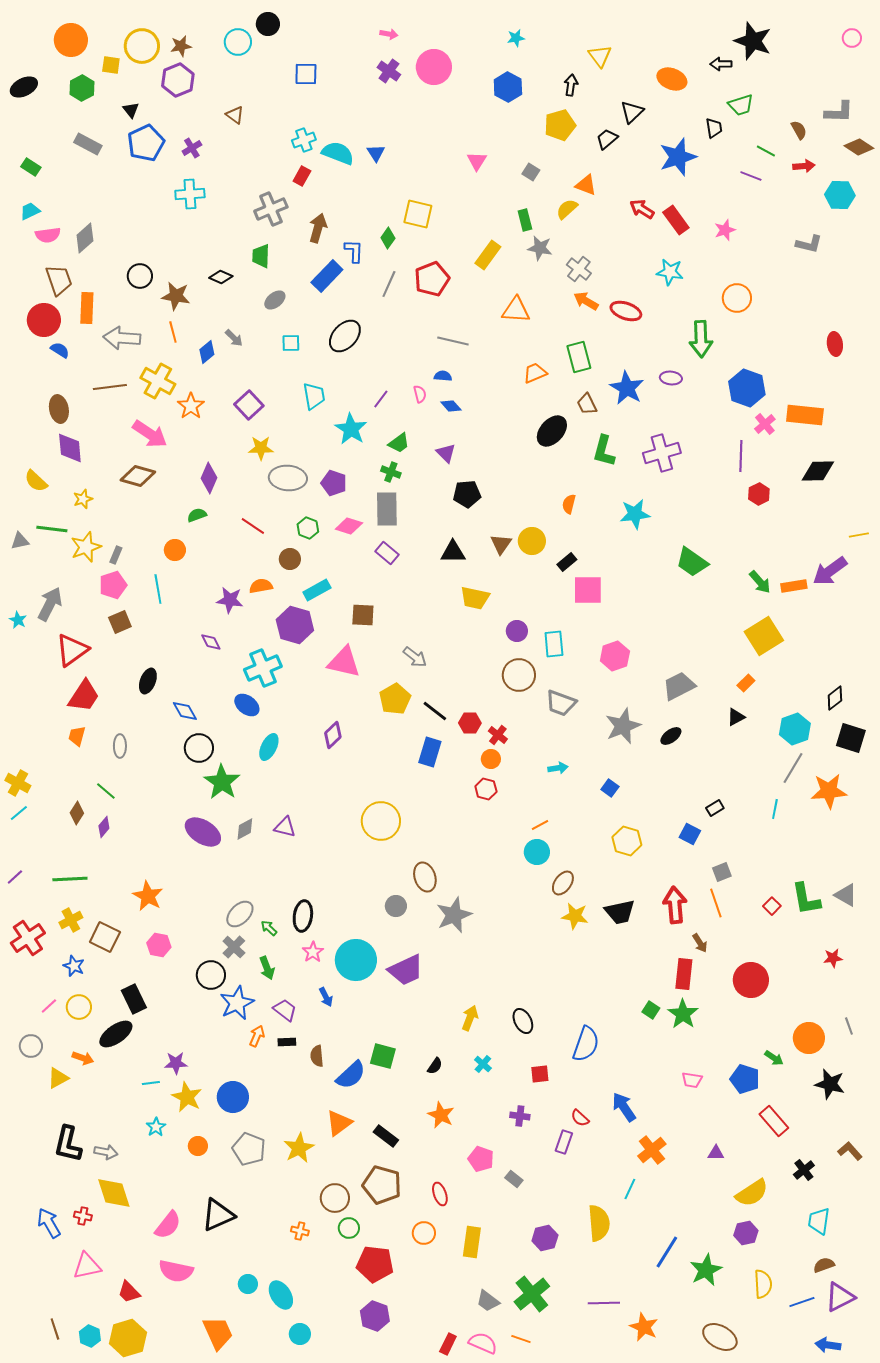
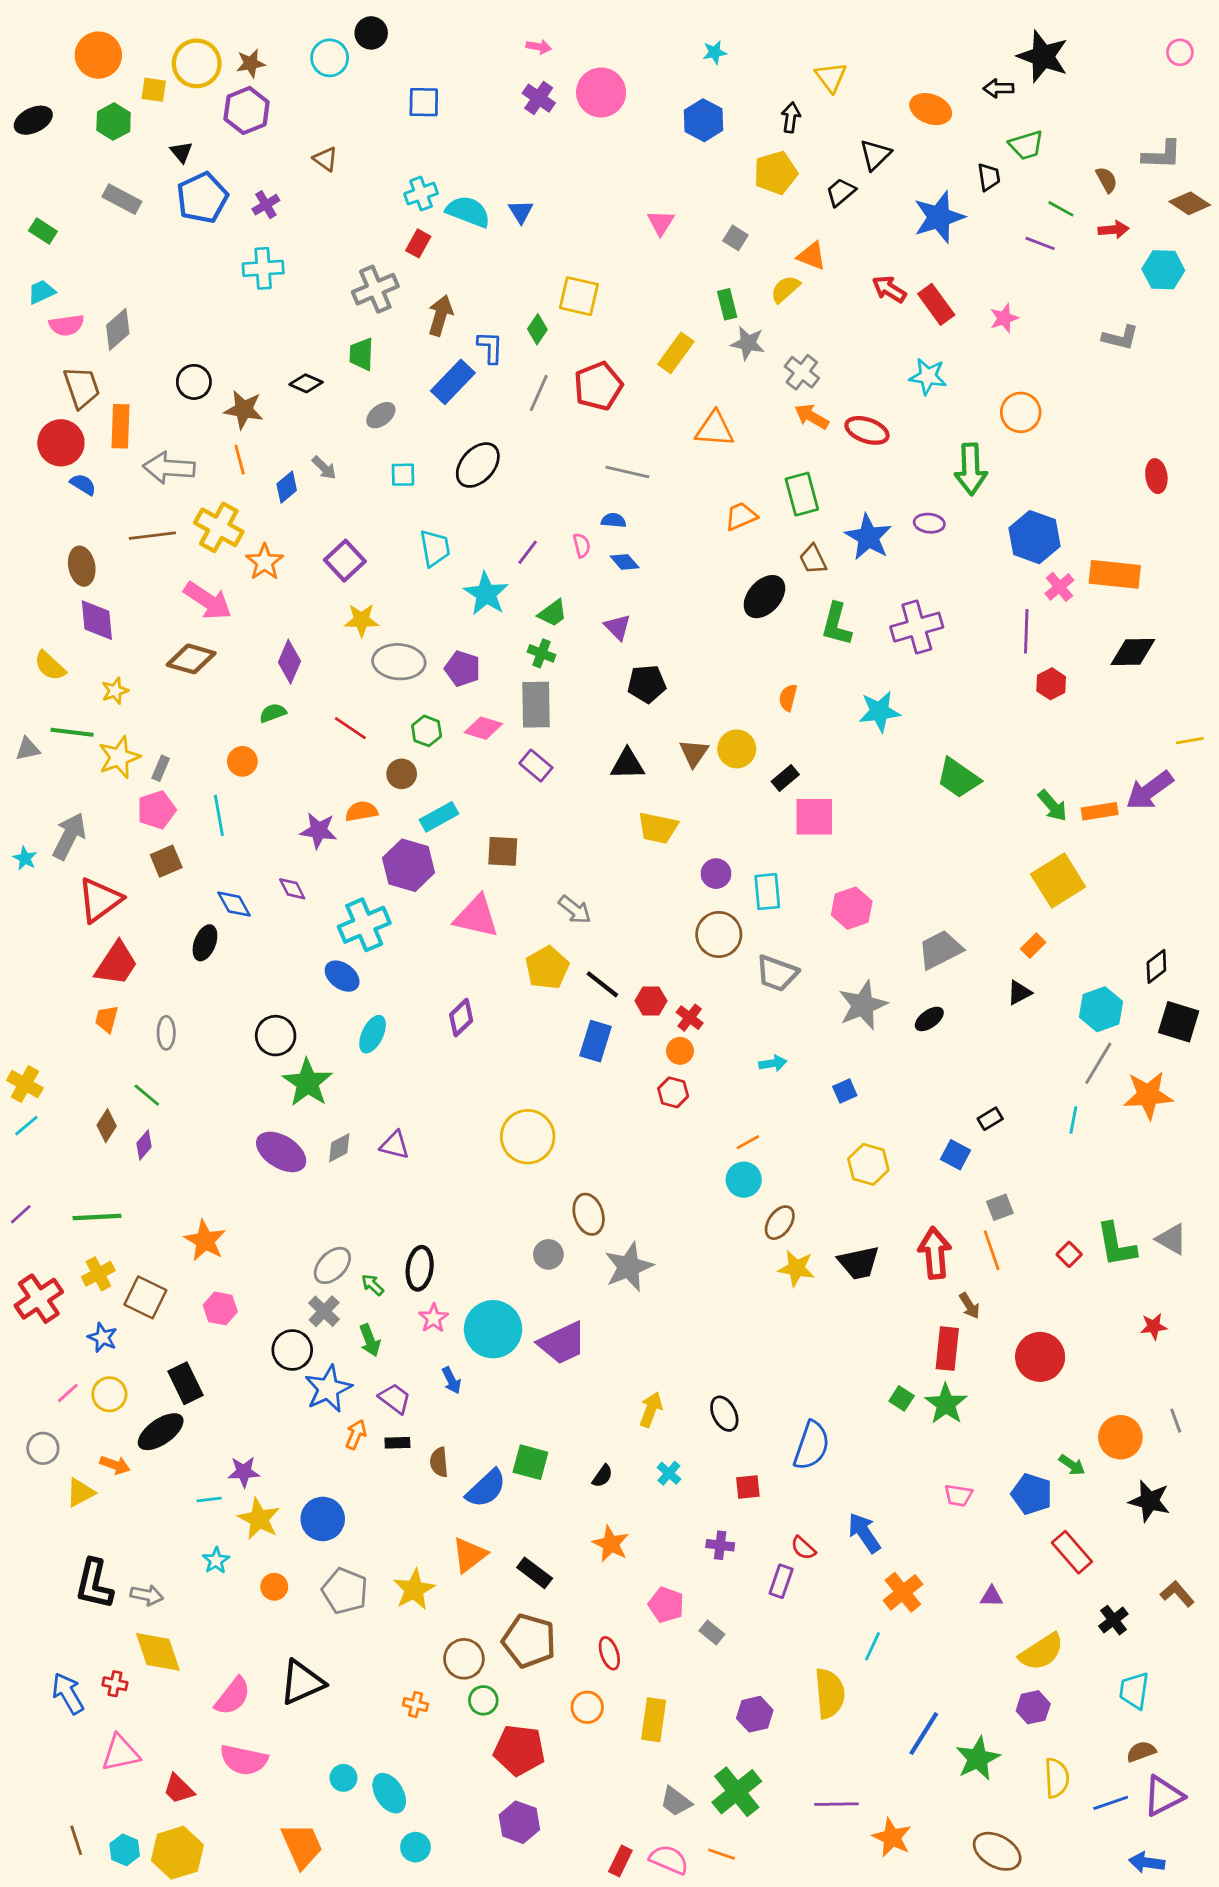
blue diamond: (185, 711) -> (234, 904), moved
blue square: (610, 788) -> (845, 1091), turned 30

